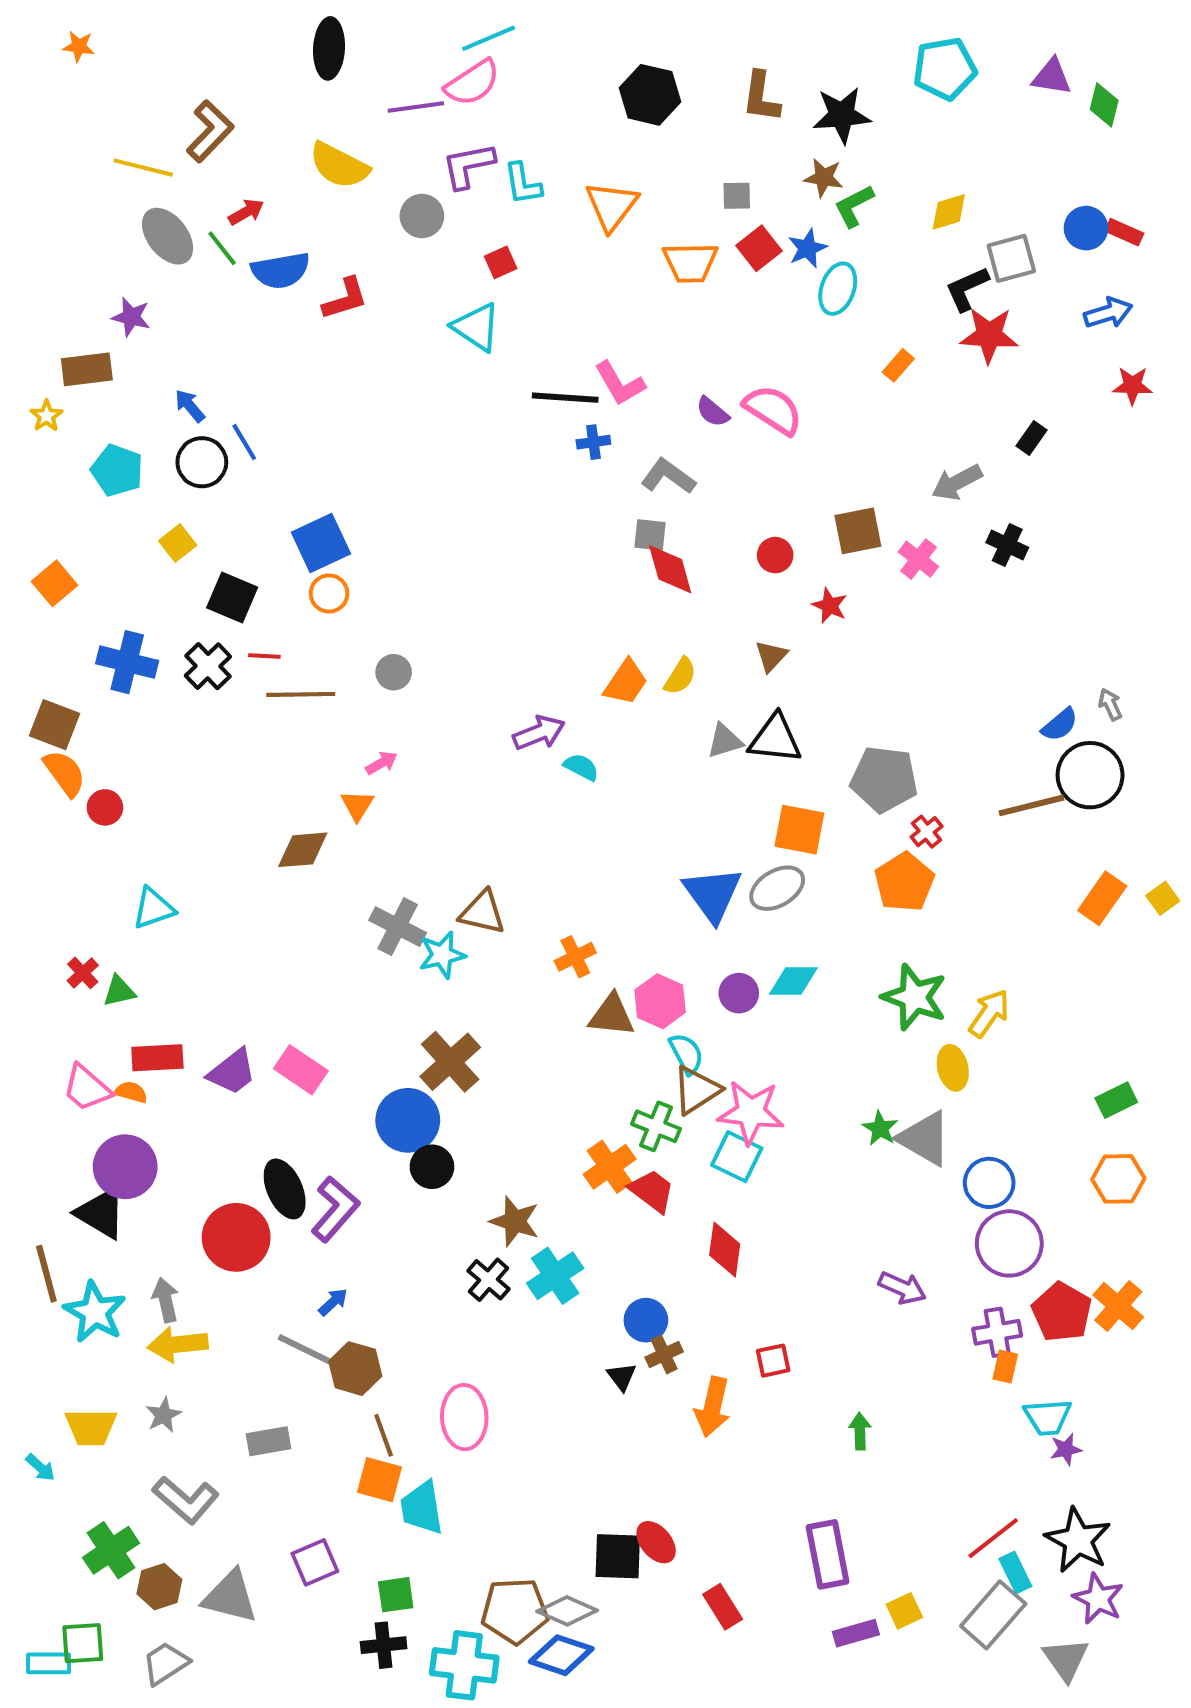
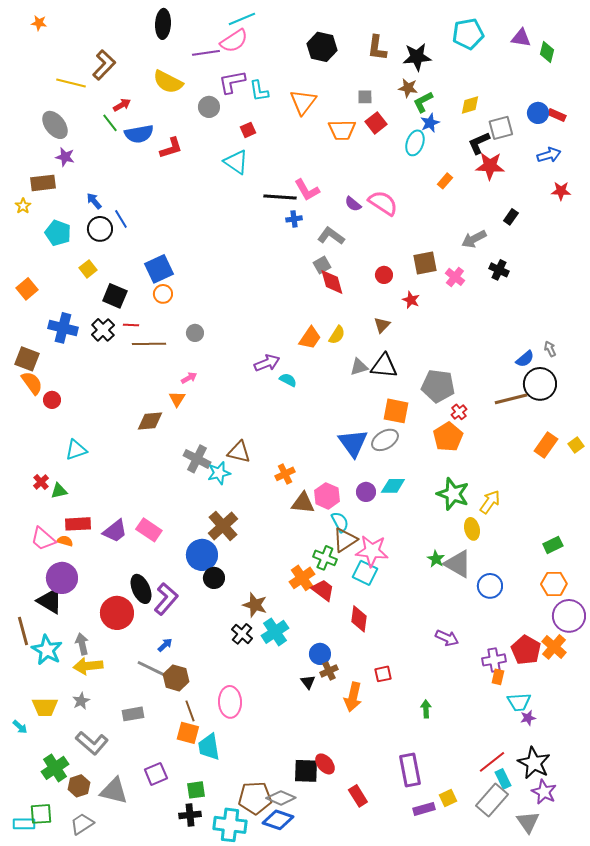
gray ellipse: (168, 236) -> (55, 125), moved
blue star: (807, 248) -> (430, 123), moved
gray square: (650, 535) -> (322, 265), turned -36
purple circle: (1009, 1243) -> (569, 616), moved

